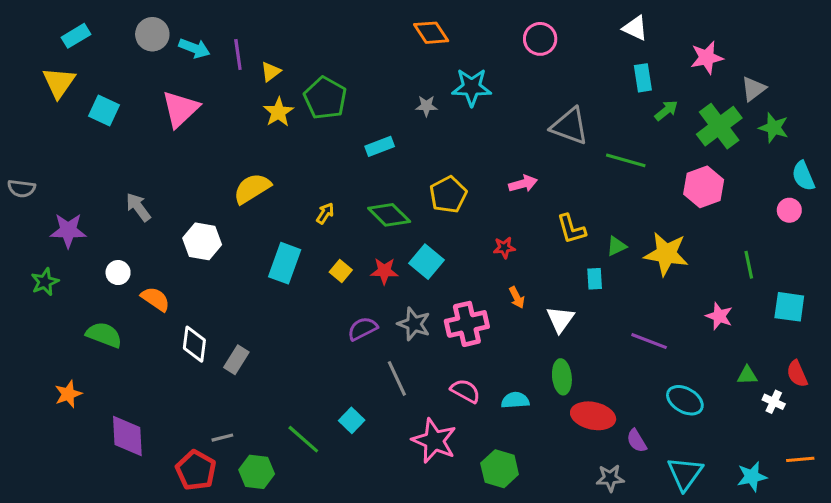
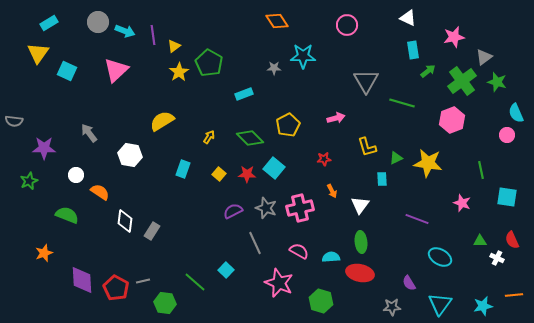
gray triangle: (570, 126) -> (366, 81), turned 40
cyan rectangle: (285, 263) -> (183, 169), size x0.7
red ellipse: (593, 416) -> (360, 273), moved
red pentagon: (196, 470) -> (116, 288), moved

